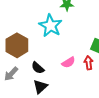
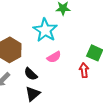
pink semicircle: (68, 62) -> (54, 57), moved

